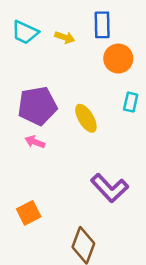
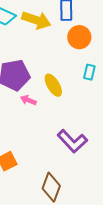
yellow arrow: (65, 37) -> (36, 20), size x1.8
pink arrow: (35, 142) -> (28, 100), moved

